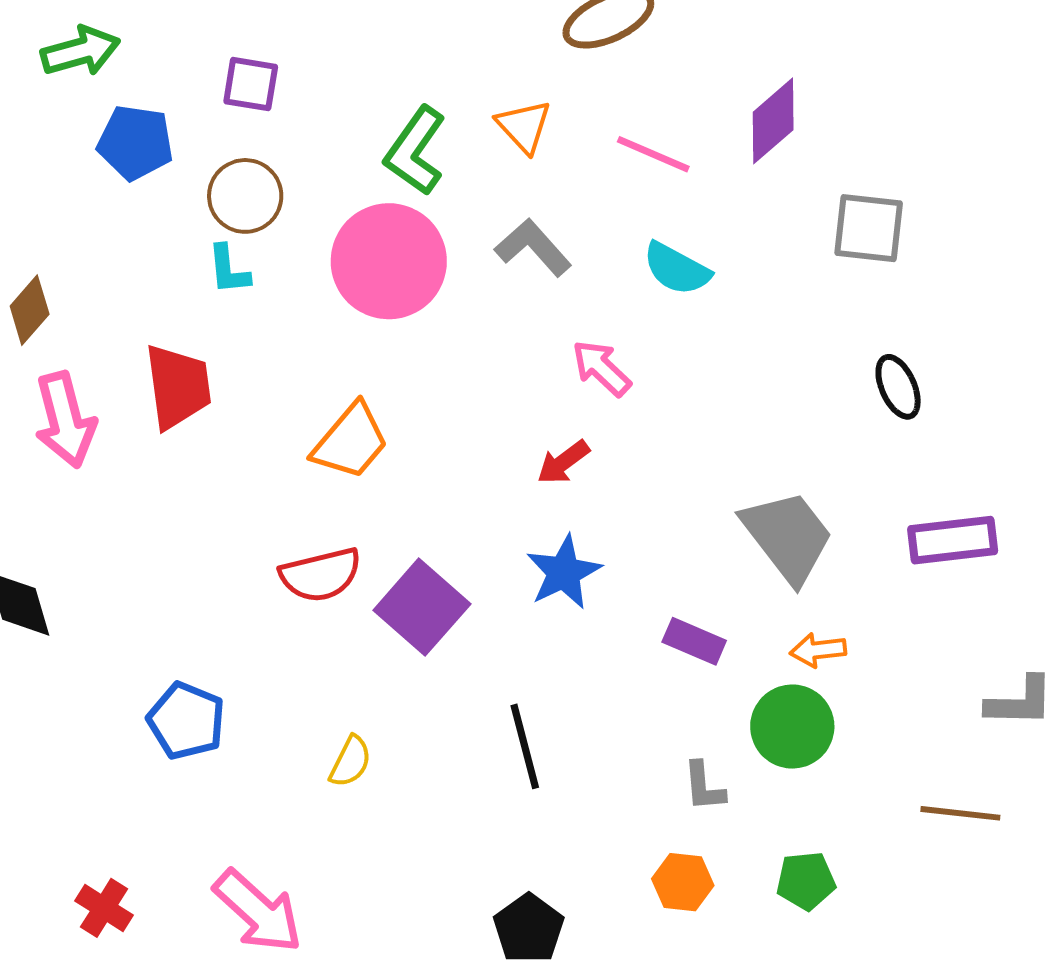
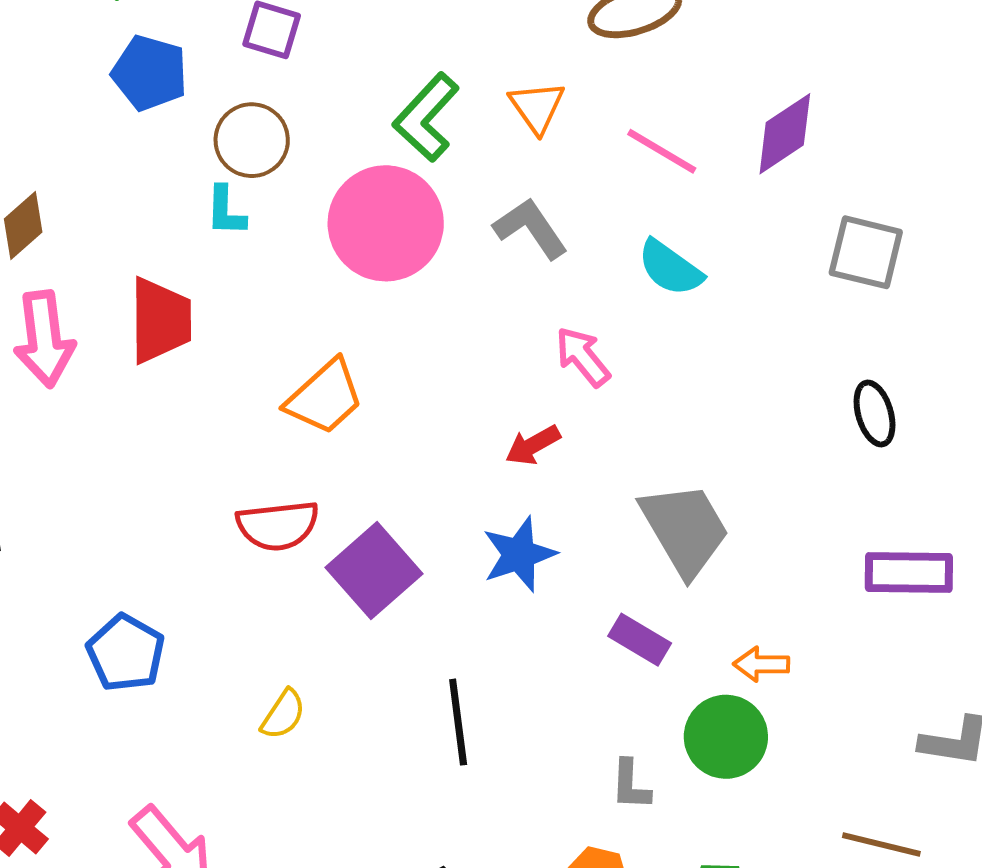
gray trapezoid: (788, 536) -> (685, 529), moved

